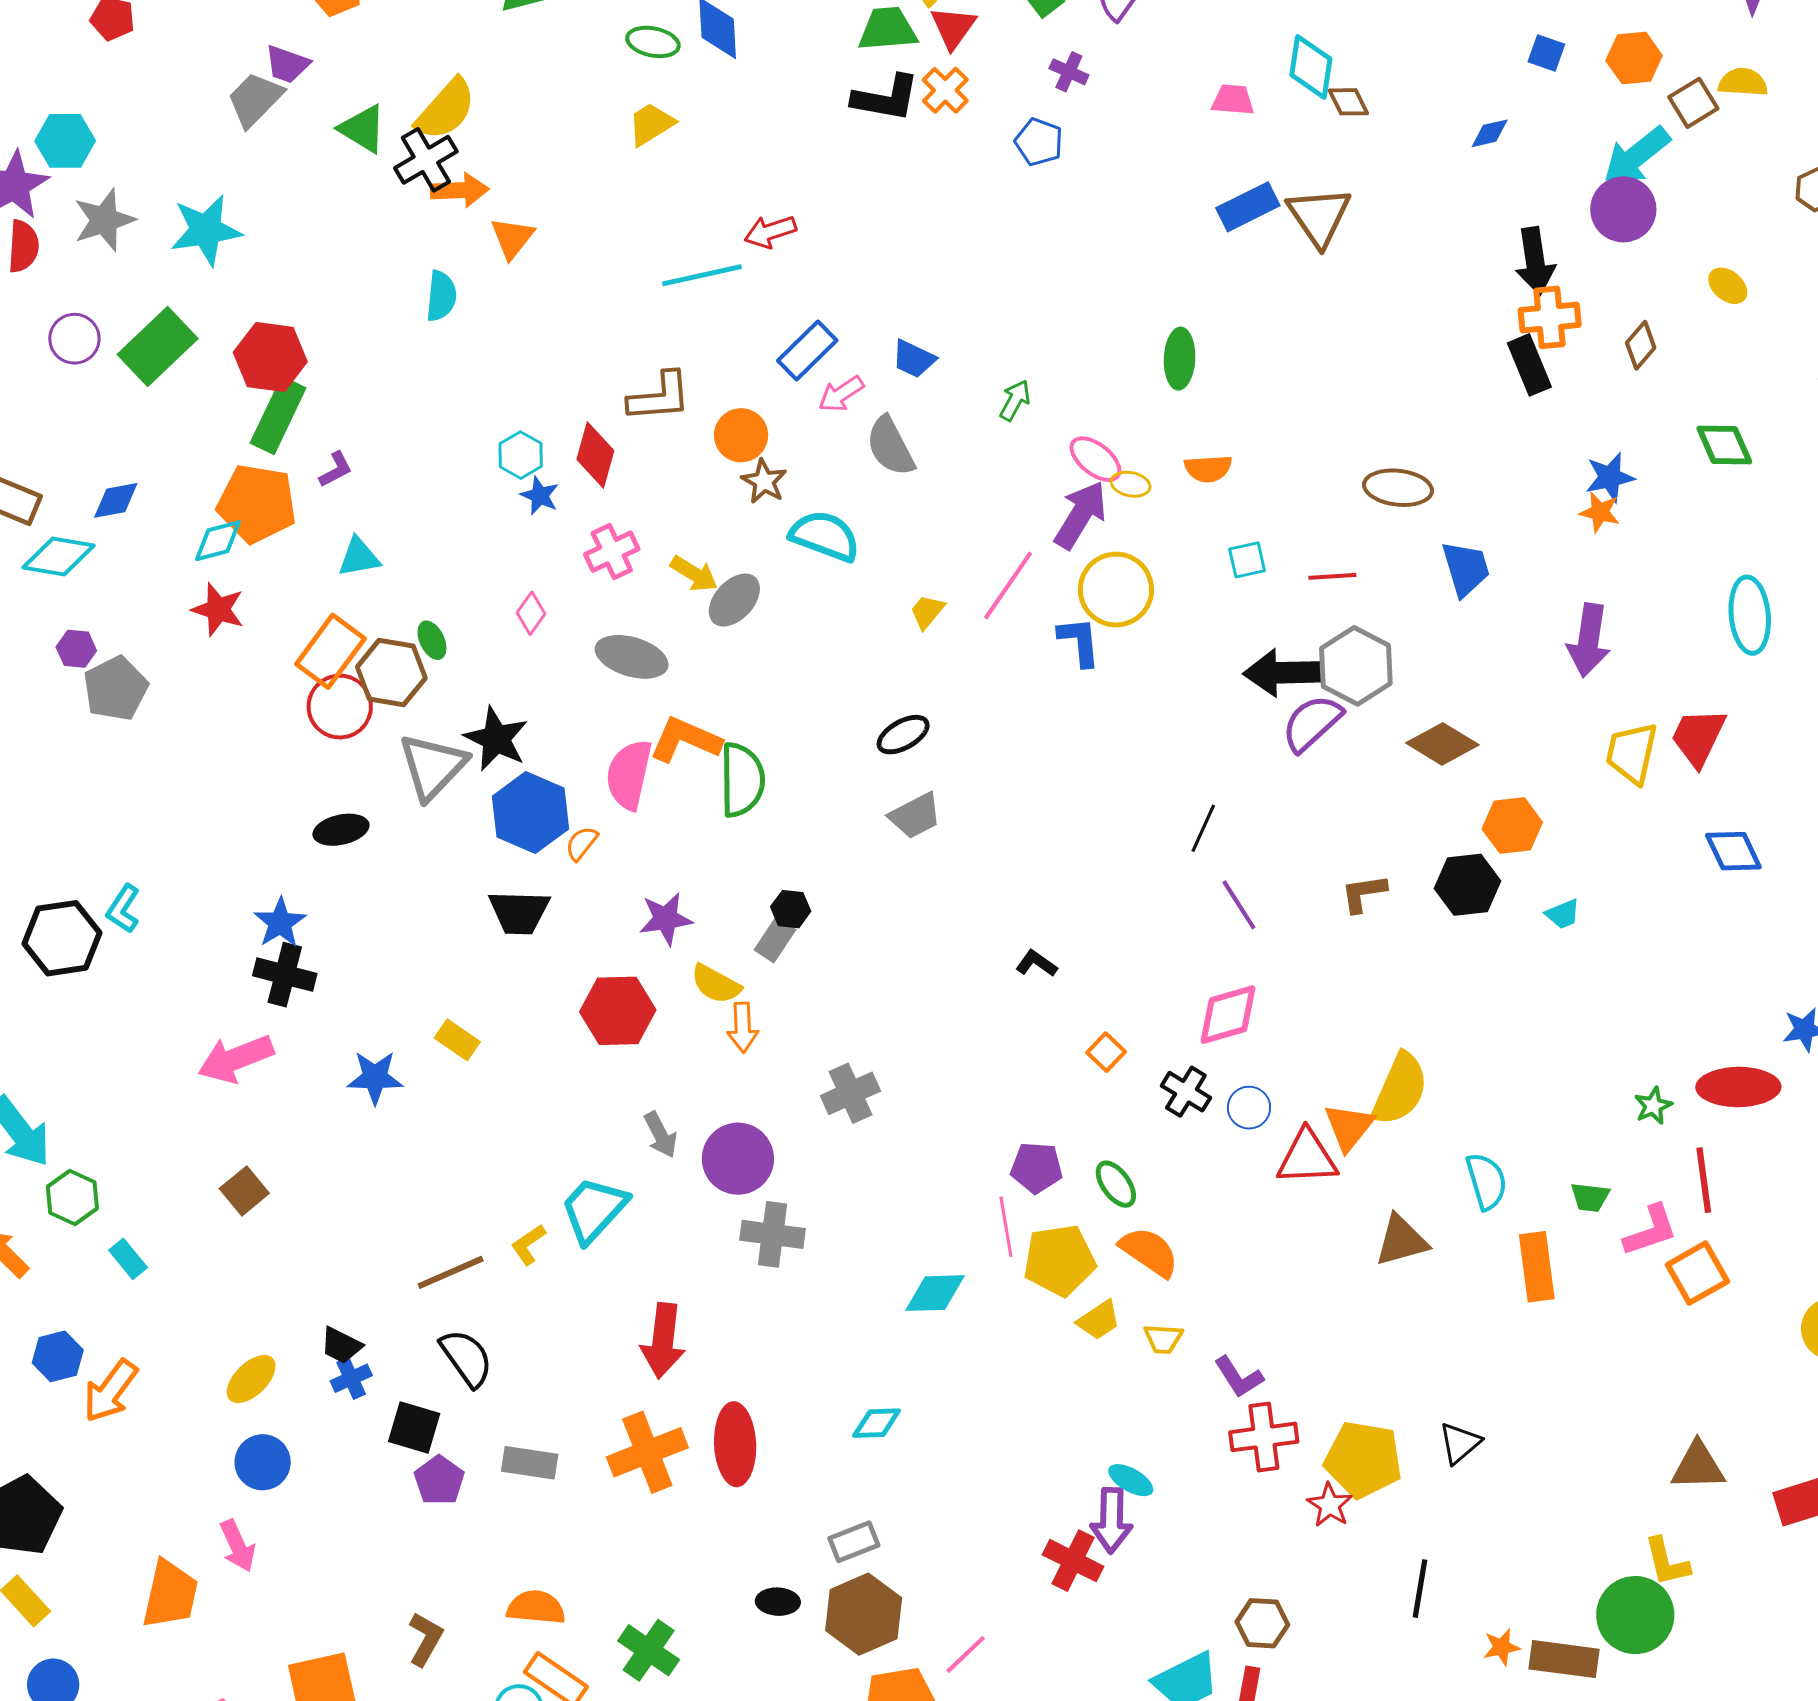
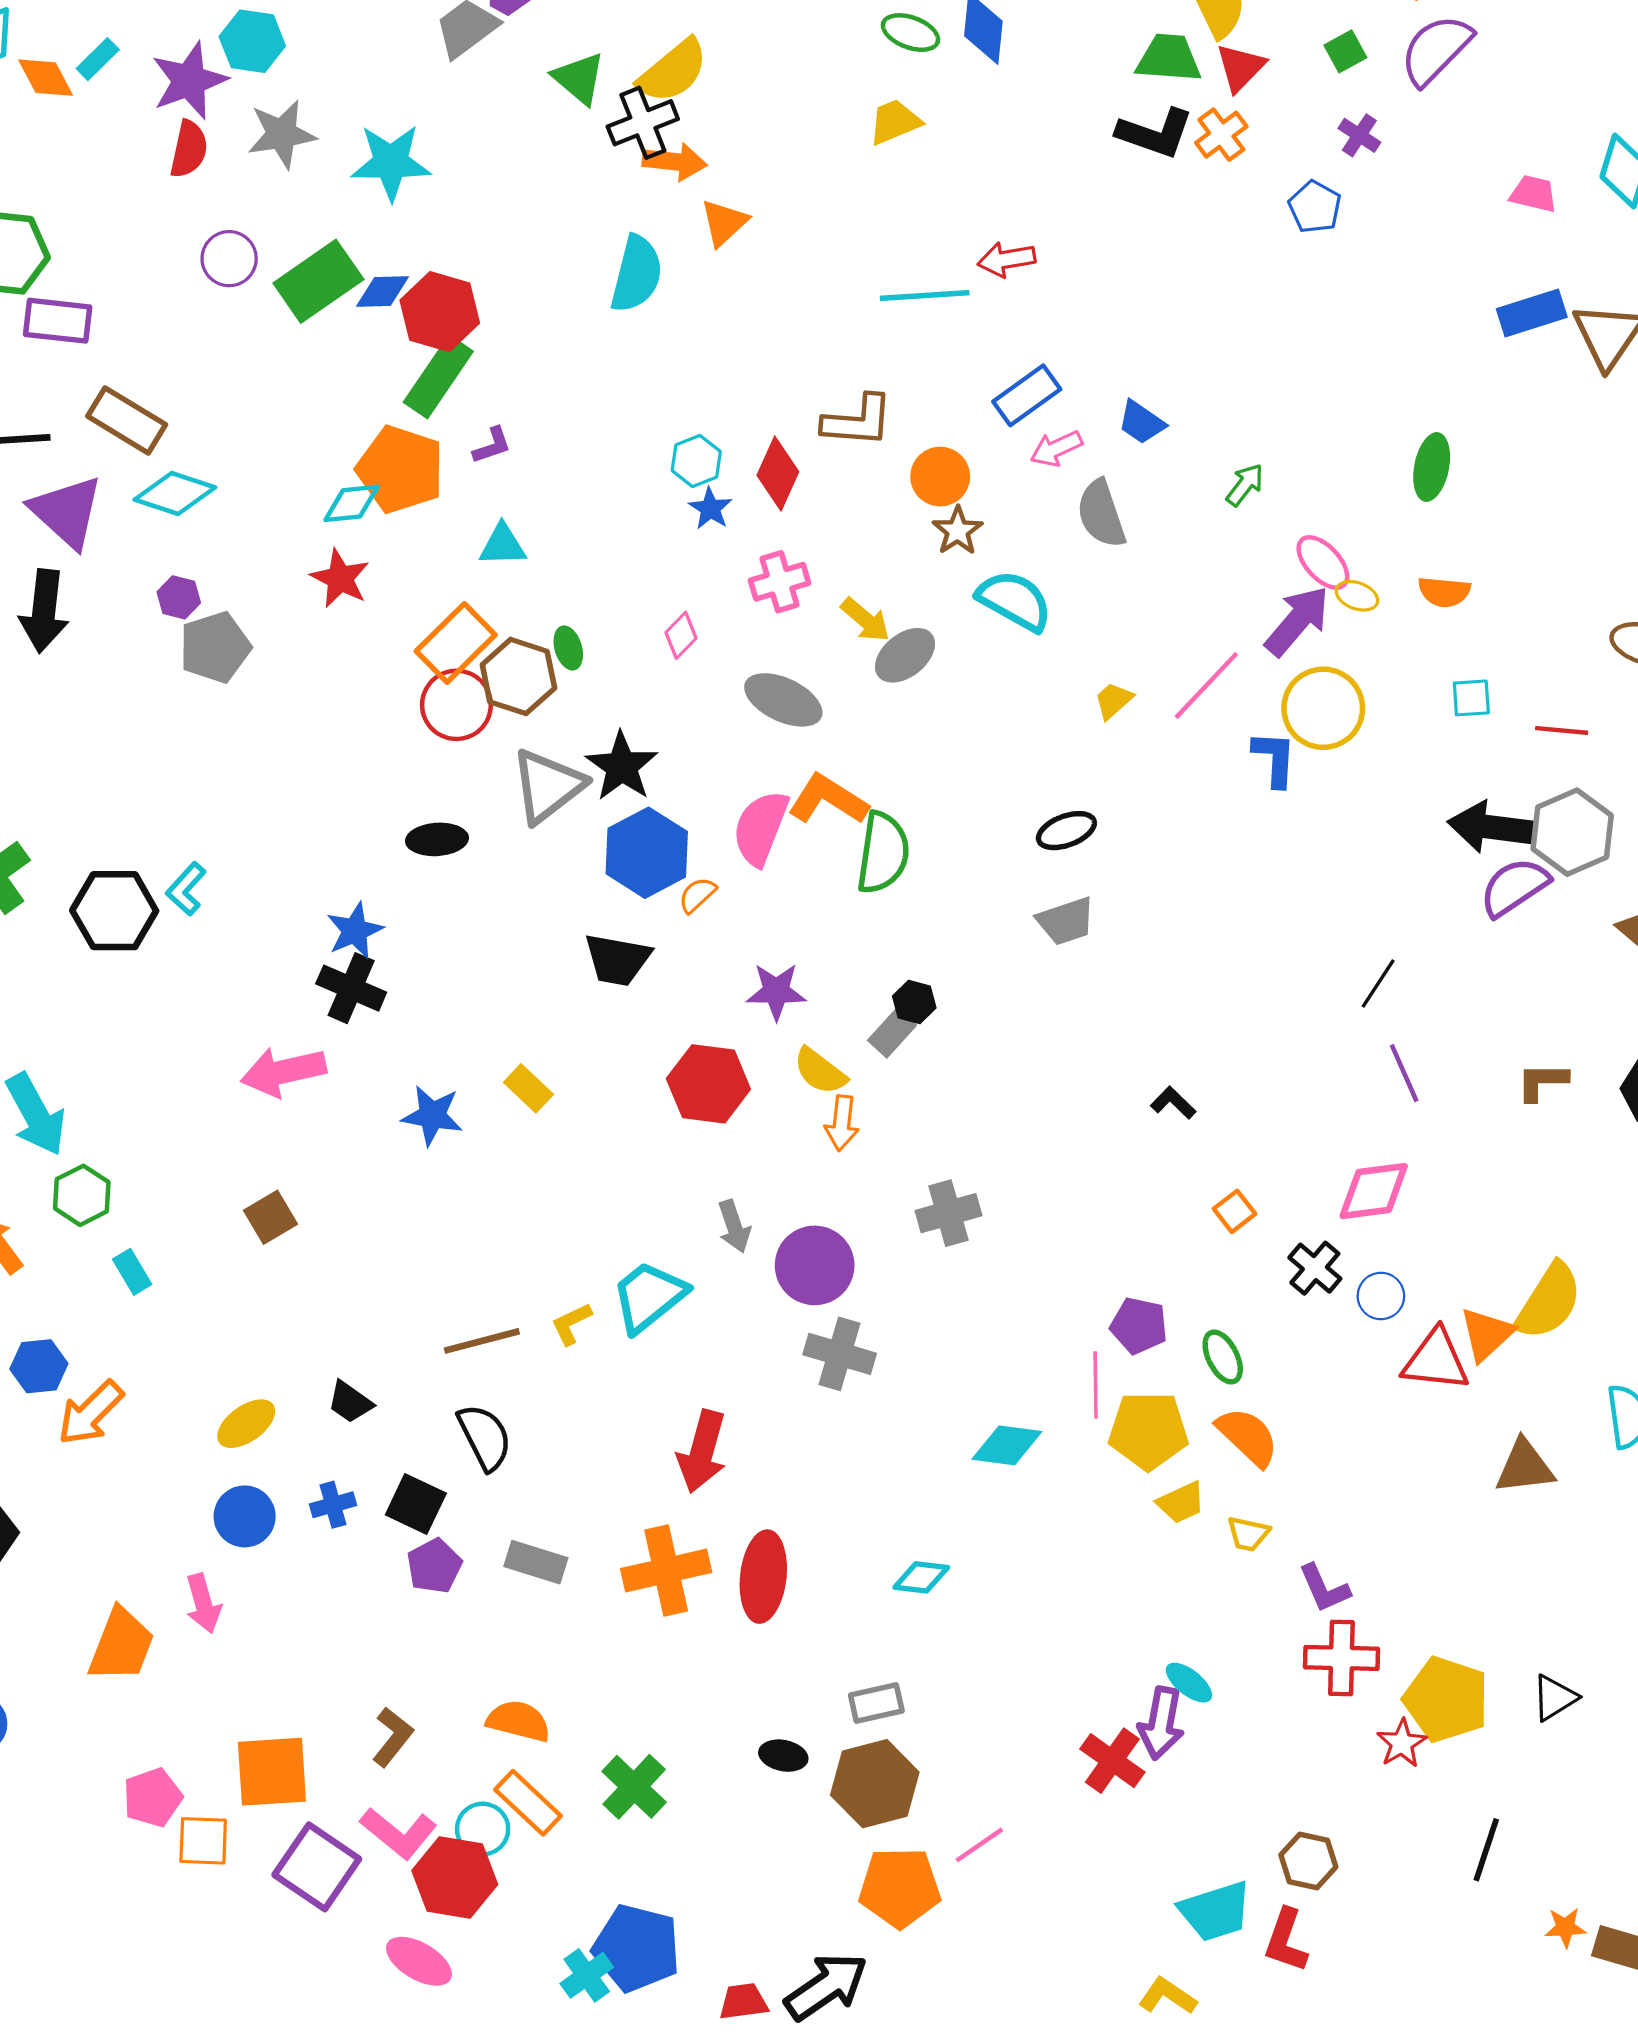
cyan semicircle: (441, 296) -> (636, 274), size x1.4
blue diamond: (116, 500) -> (382, 291), moved
blue cross: (351, 1378) -> (333, 1505), moved

